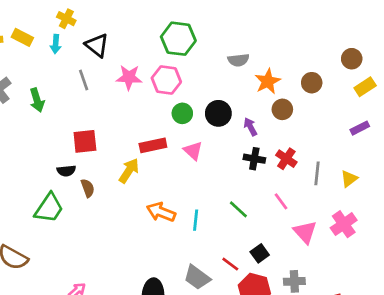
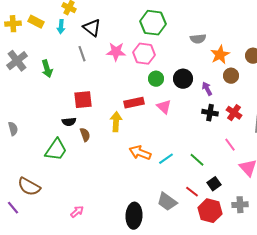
yellow arrow: (129, 171) -> (116, 122), turned -30
green line: (238, 209) -> (197, 160), moved
cyan line: (196, 220) -> (166, 159), turned 49

